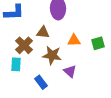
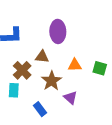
green square: (98, 43) -> (100, 68), turned 32
brown star: (52, 55) -> (52, 81), turned 30

